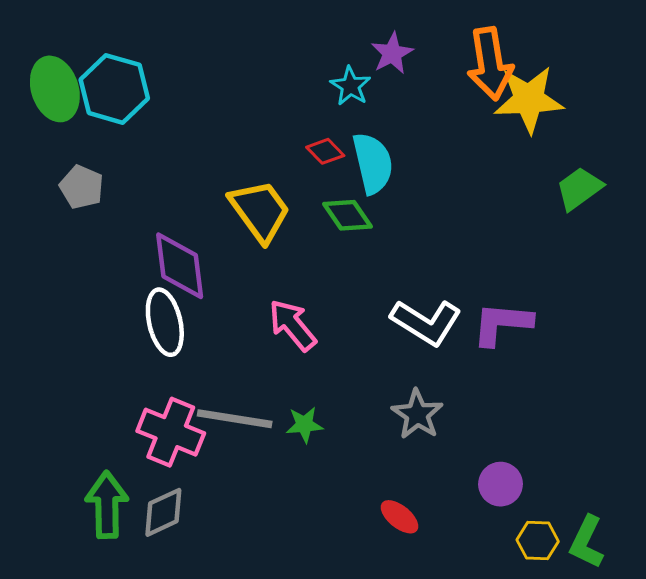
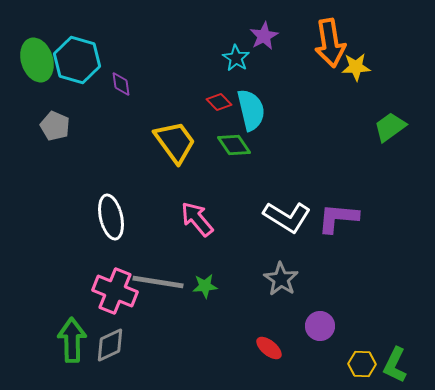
yellow star: (529, 99) -> (356, 67), size x0.6
purple diamond: (180, 266) -> (121, 84), moved, size x0.5
purple circle: (501, 484) -> (320, 326), moved

